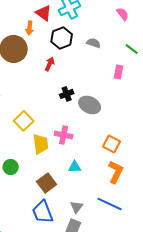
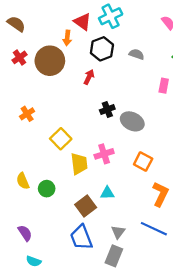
pink cross: (64, 135) -> (104, 154), turned -30
orange square: (112, 144) -> (143, 162), moved
cyan triangle: (75, 167) -> (107, 193), moved

